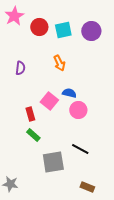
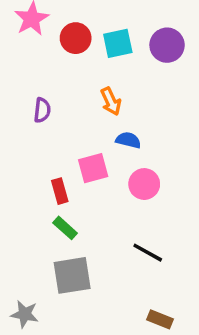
blue semicircle: (69, 93) -> (128, 140), moved
pink square: (49, 101) -> (93, 168), turned 36
gray square: (53, 162) -> (72, 275), moved

